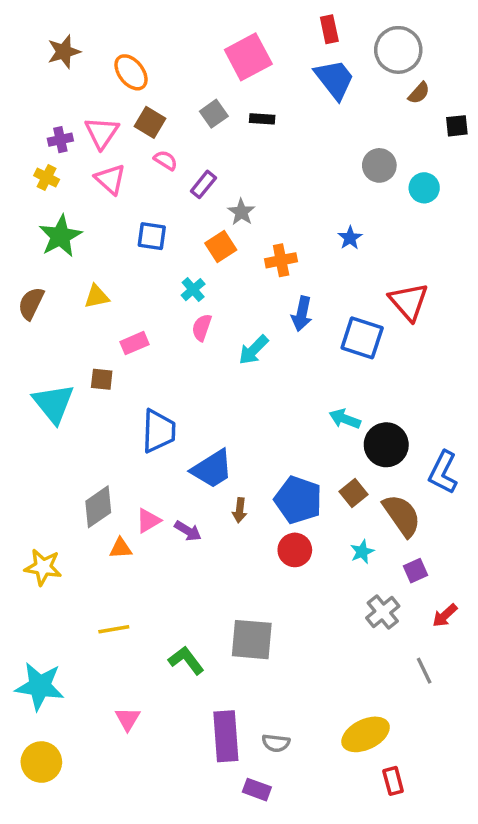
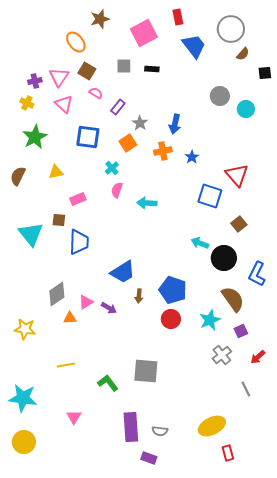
red rectangle: (329, 29) -> (178, 17), moved
brown star: (64, 52) -> (100, 19), moved
gray square: (214, 114) -> (124, 66), turned 35
blue square: (152, 236) -> (88, 137), size x1.4
blue star: (350, 238) -> (192, 157), moved
blue arrow: (302, 314) -> (175, 124), moved
cyan arrow: (253, 350) -> (147, 203), turned 48
blue trapezoid: (159, 431) -> (79, 242), moved
brown square: (353, 493) -> (239, 224), moved
cyan star: (362, 552) -> (210, 320), size x1.5

